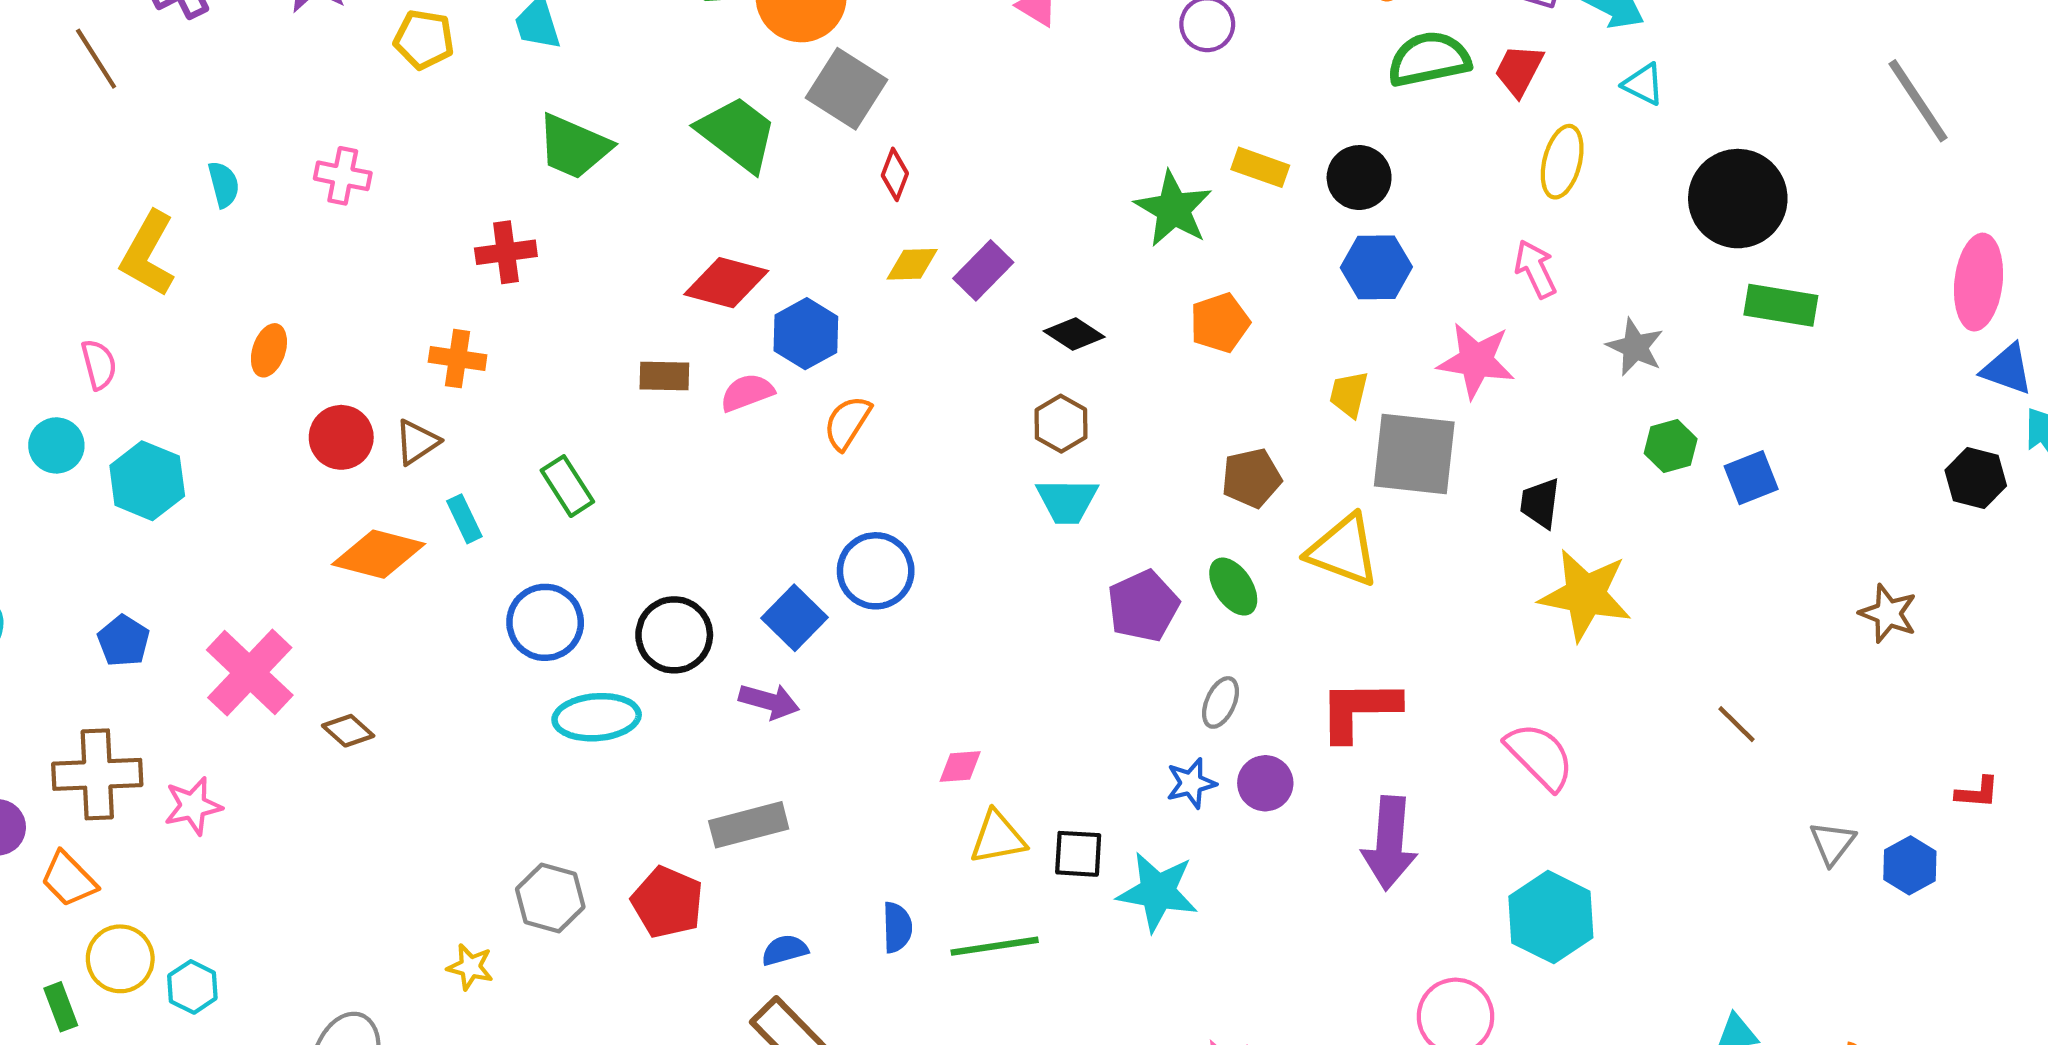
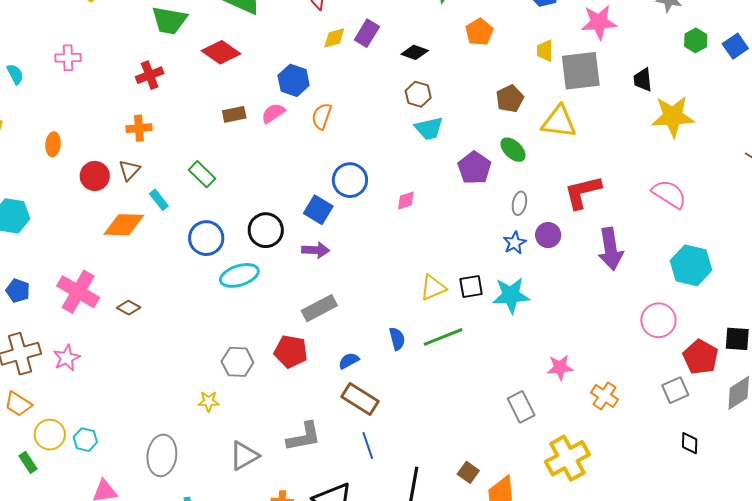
red diamond: (726, 283) -> (221, 52), moved, turned 33
pink diamond: (960, 767) -> (406, 201), moved

